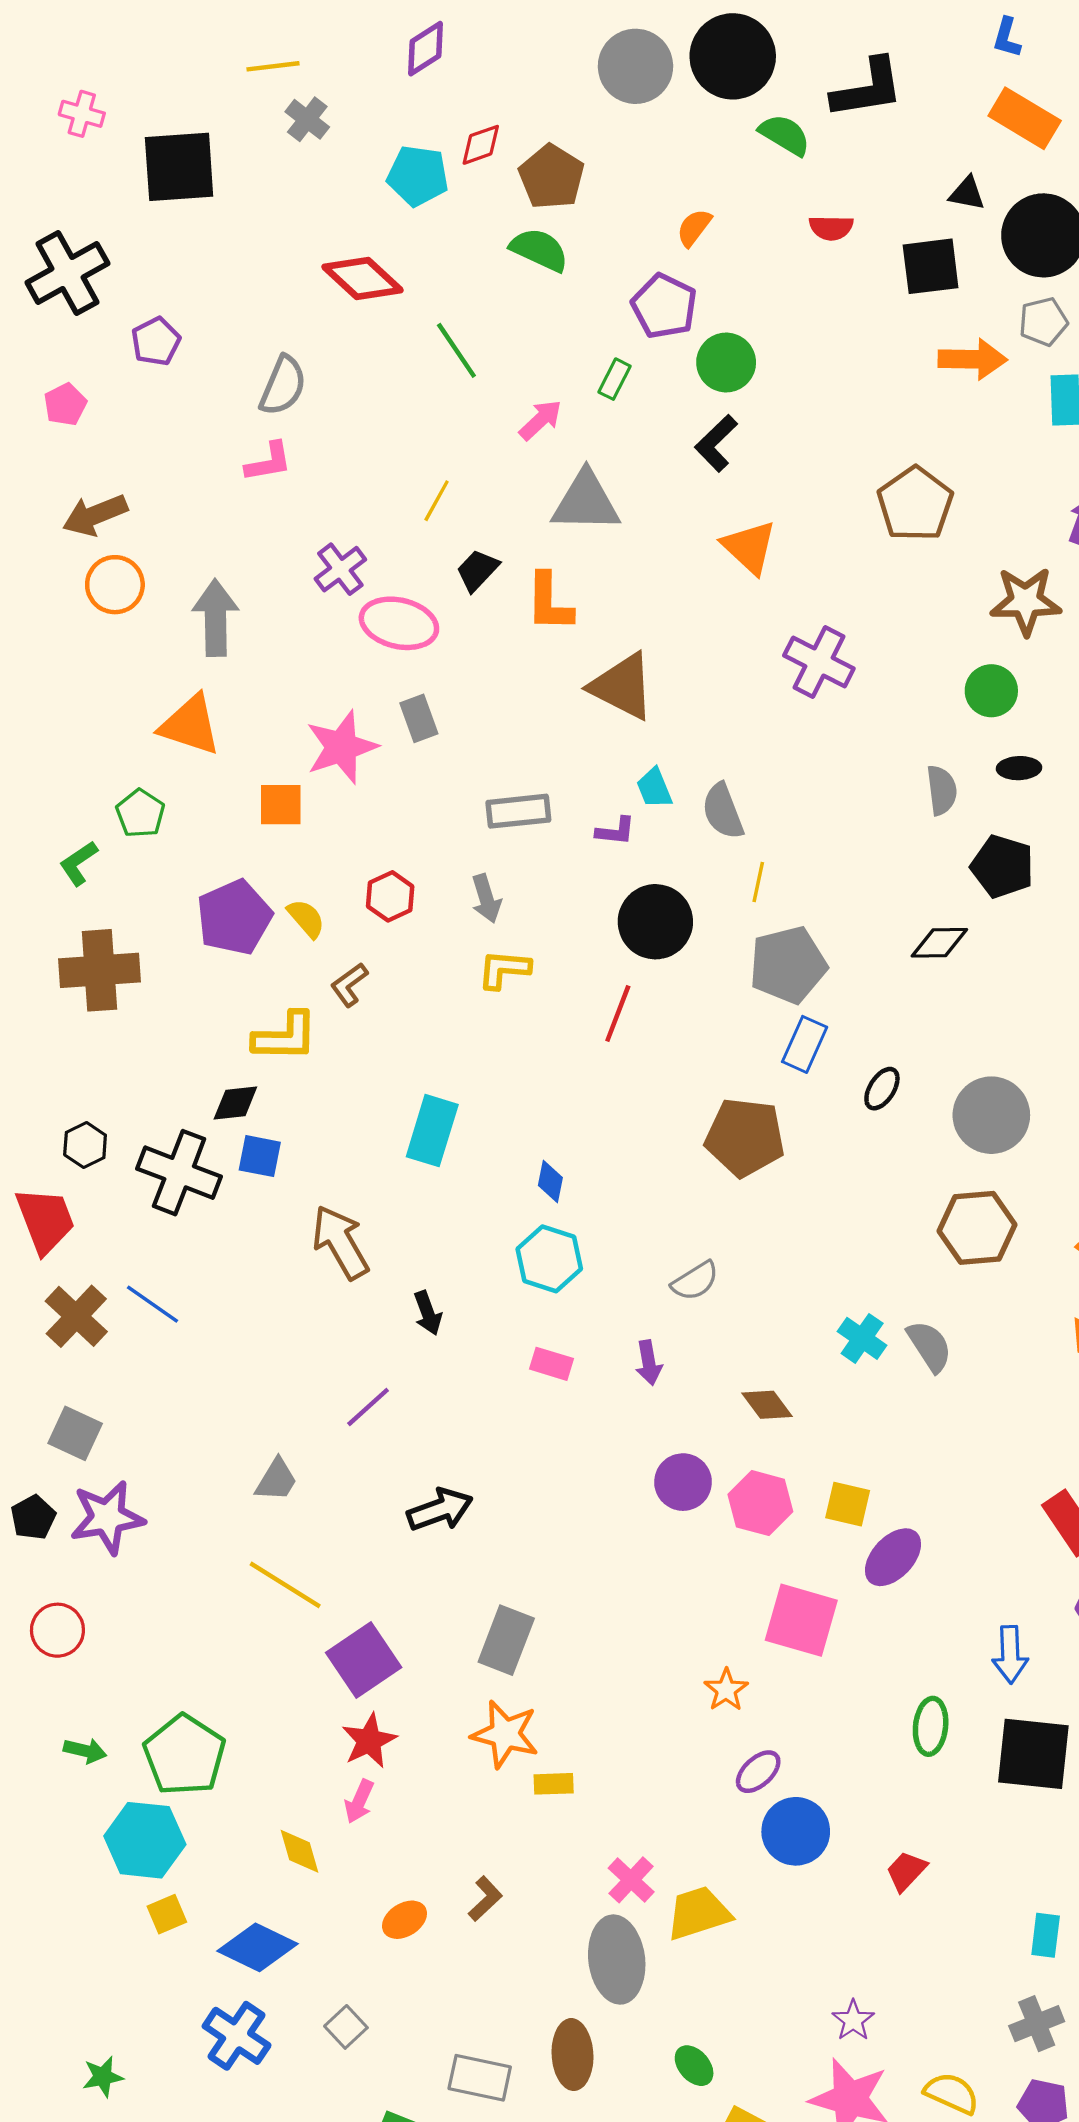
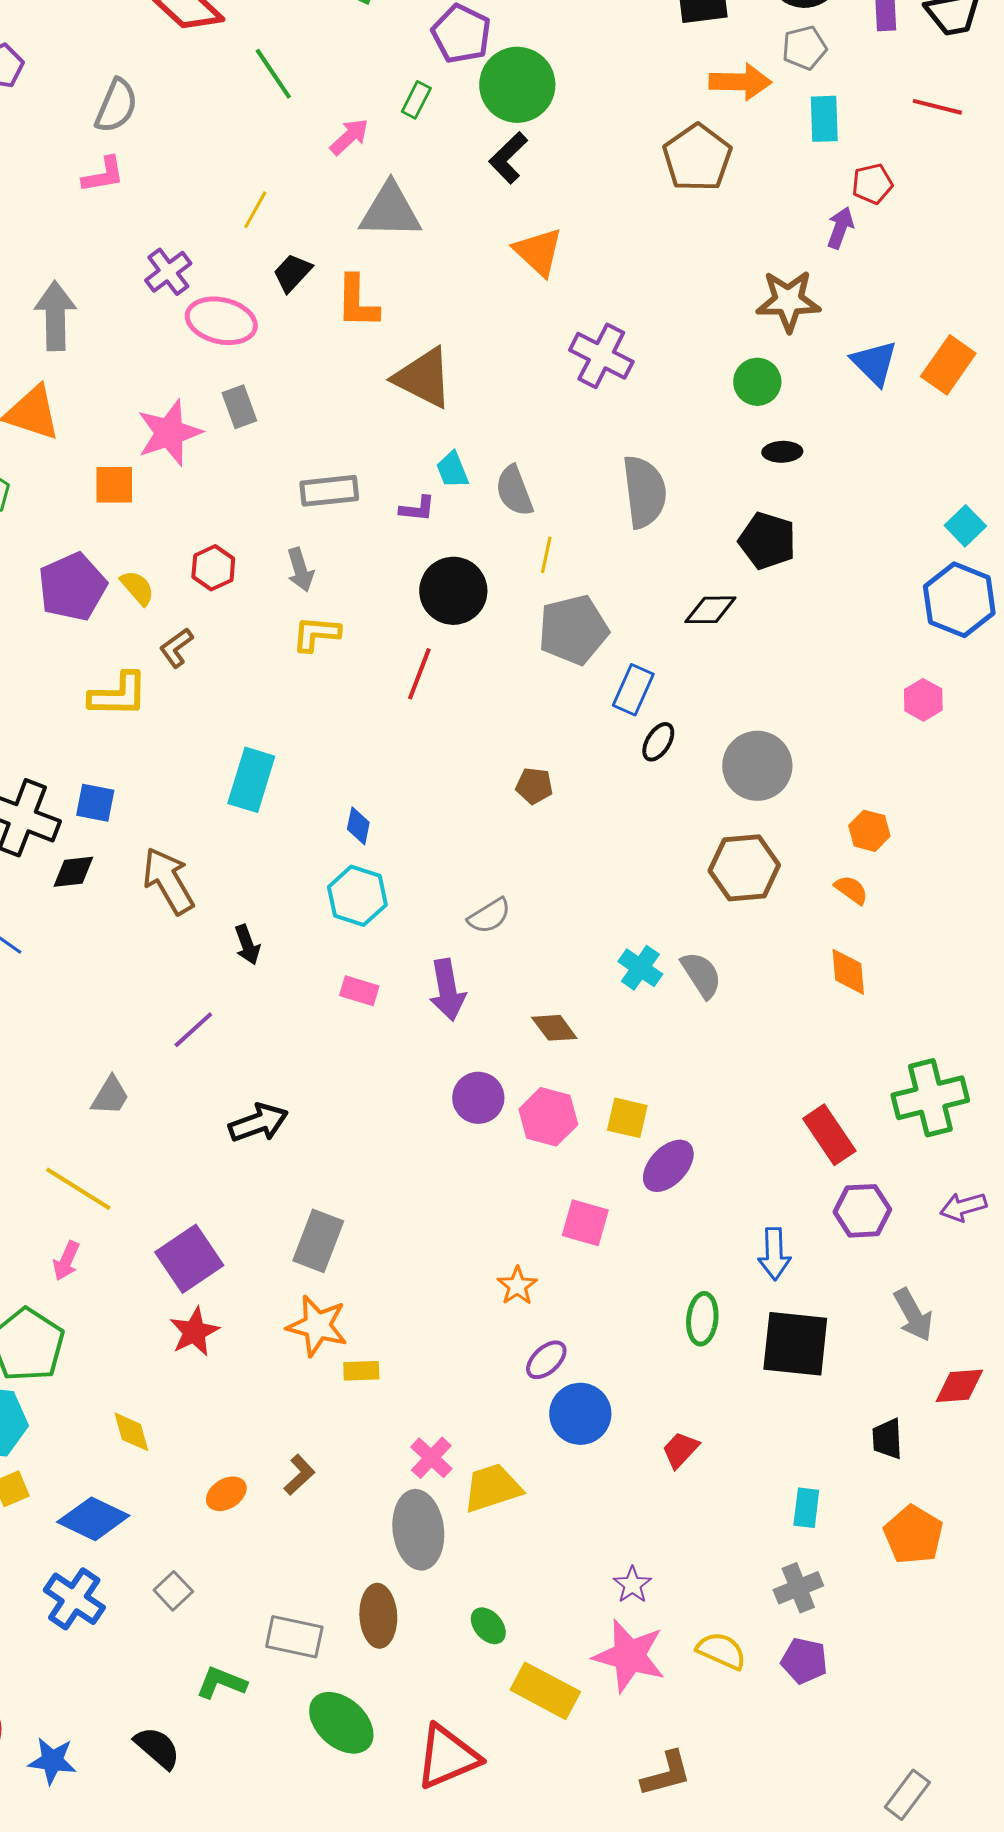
green circle: (726, 363) -> (517, 85), size x1.4
brown pentagon: (915, 504) -> (697, 158), moved
gray semicircle: (942, 790) -> (644, 492), moved, size x1.6
blue rectangle: (805, 1044) -> (633, 690), moved
black diamond: (235, 1103) -> (73, 872), moved
brown pentagon: (745, 1137) -> (534, 786), size x0.5
purple arrow: (649, 1363) -> (447, 990), size x1.5
yellow line: (285, 1585) -> (78, 1189), moved
pink square: (801, 1620) -> (585, 1223), size x0.7
pink arrow: (359, 1801) -> (66, 1261), moved

